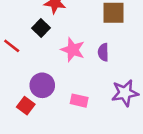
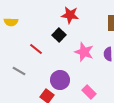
pink rectangle: (79, 101) -> (89, 92), turned 32

